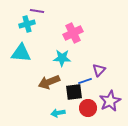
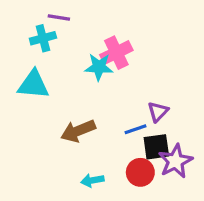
cyan star: (62, 58) -> (99, 67), moved
black square: (74, 92) -> (156, 147), moved

